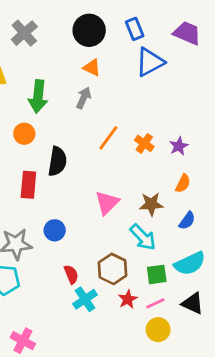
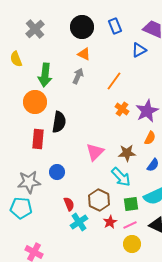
blue triangle: (150, 62) -> (139, 50), moved, size x0.7
orange circle: (24, 134) -> (35, 102), size x1.5
orange line: (108, 138) -> (114, 81), moved
purple star: (179, 146) -> (147, 111), size x1.6

